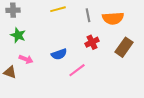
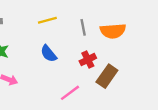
brown rectangle: (124, 47) -> (107, 76), moved
blue semicircle: (59, 54) -> (49, 54), moved, turned 70

